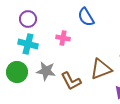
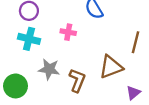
green circle: (17, 72) -> (15, 86), moved
brown L-shape: (71, 81) -> (77, 80), turned -130

